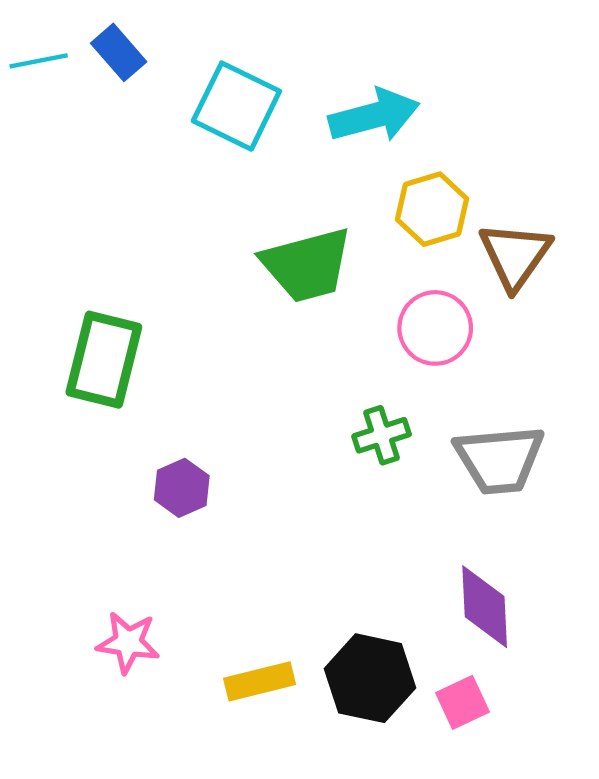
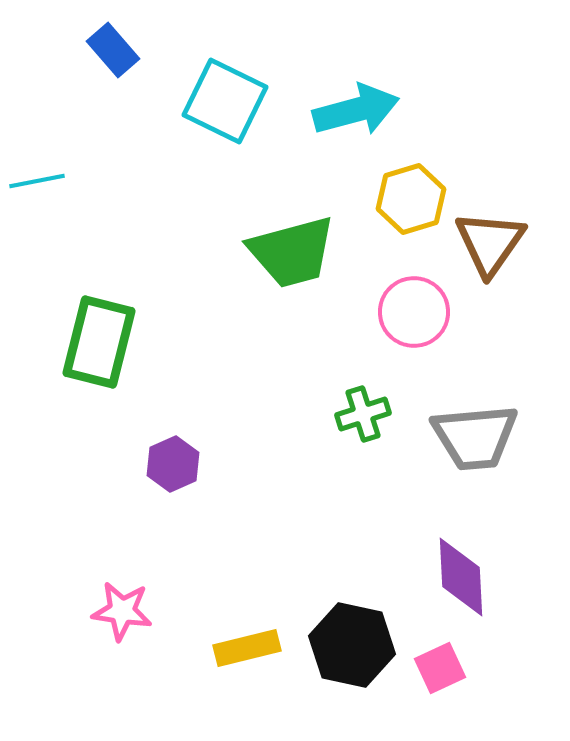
cyan line: (39, 61) -> (37, 181), moved

